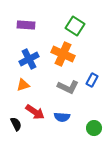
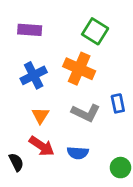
blue rectangle: (92, 80) -> (118, 103), turned -40
orange triangle: (23, 85) -> (40, 115), moved, turned -40

